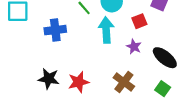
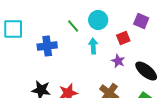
cyan arrow: (106, 30) -> (93, 46), size x0.7

